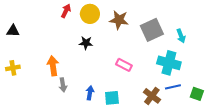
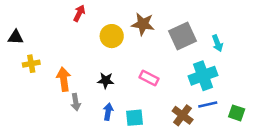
yellow circle: (90, 14) -> (112, 36), moved
black star: (86, 43) -> (106, 80), moved
cyan cross: (169, 63) -> (203, 76), turned -35
yellow cross: (13, 68) -> (31, 64), moved

